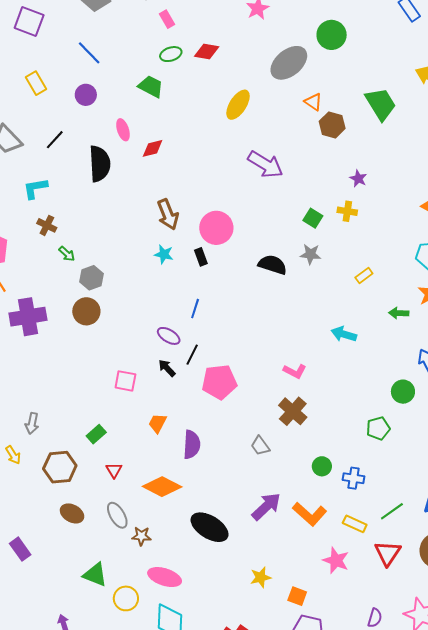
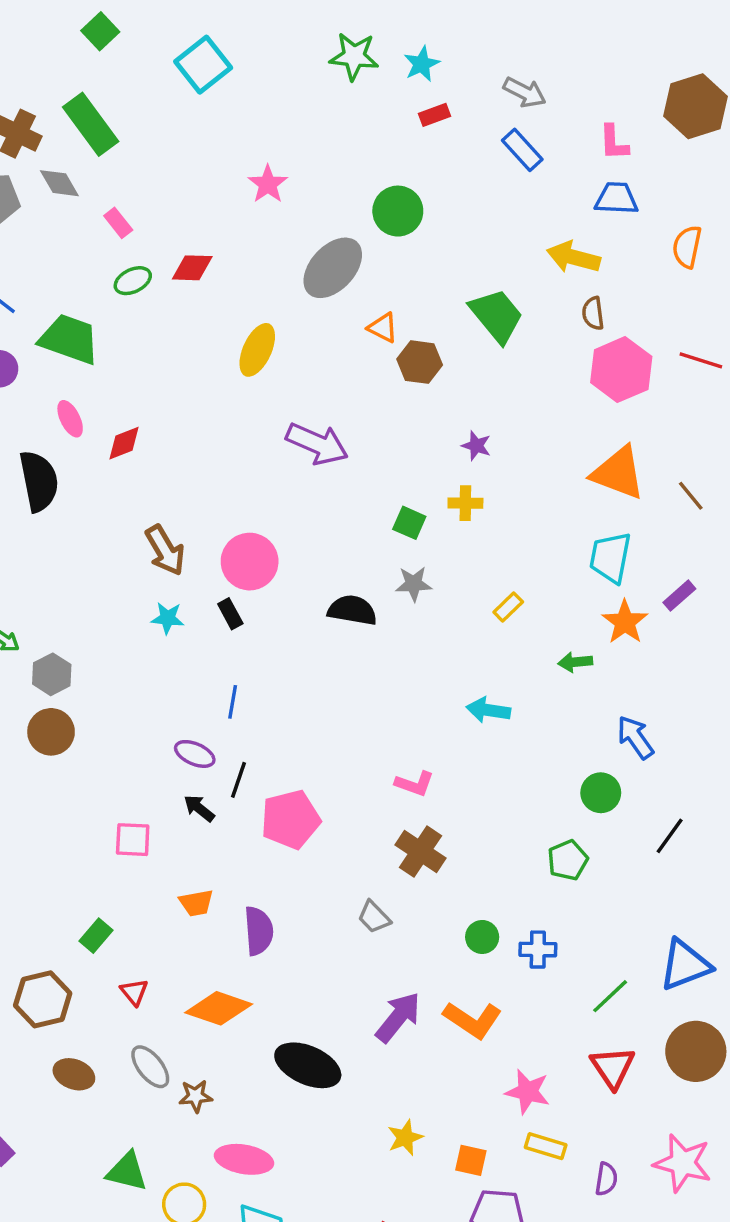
green trapezoid: (151, 86) -> (69, 339), moved, size x1.4
orange trapezoid: (157, 423) -> (196, 903), turned -120
yellow rectangle: (355, 524) -> (546, 1146), moved

